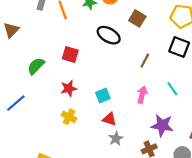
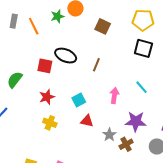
black ellipse: (109, 35) -> (66, 56), moved
brown line: (145, 61) -> (96, 65), moved
gray star: (116, 139) -> (109, 135), moved

